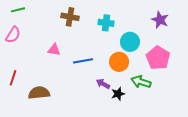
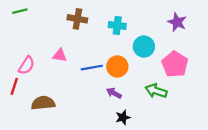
pink semicircle: (13, 35) -> (26, 65), moved
orange circle: (119, 62) -> (117, 66), moved
black star: (118, 94) -> (123, 117), moved

